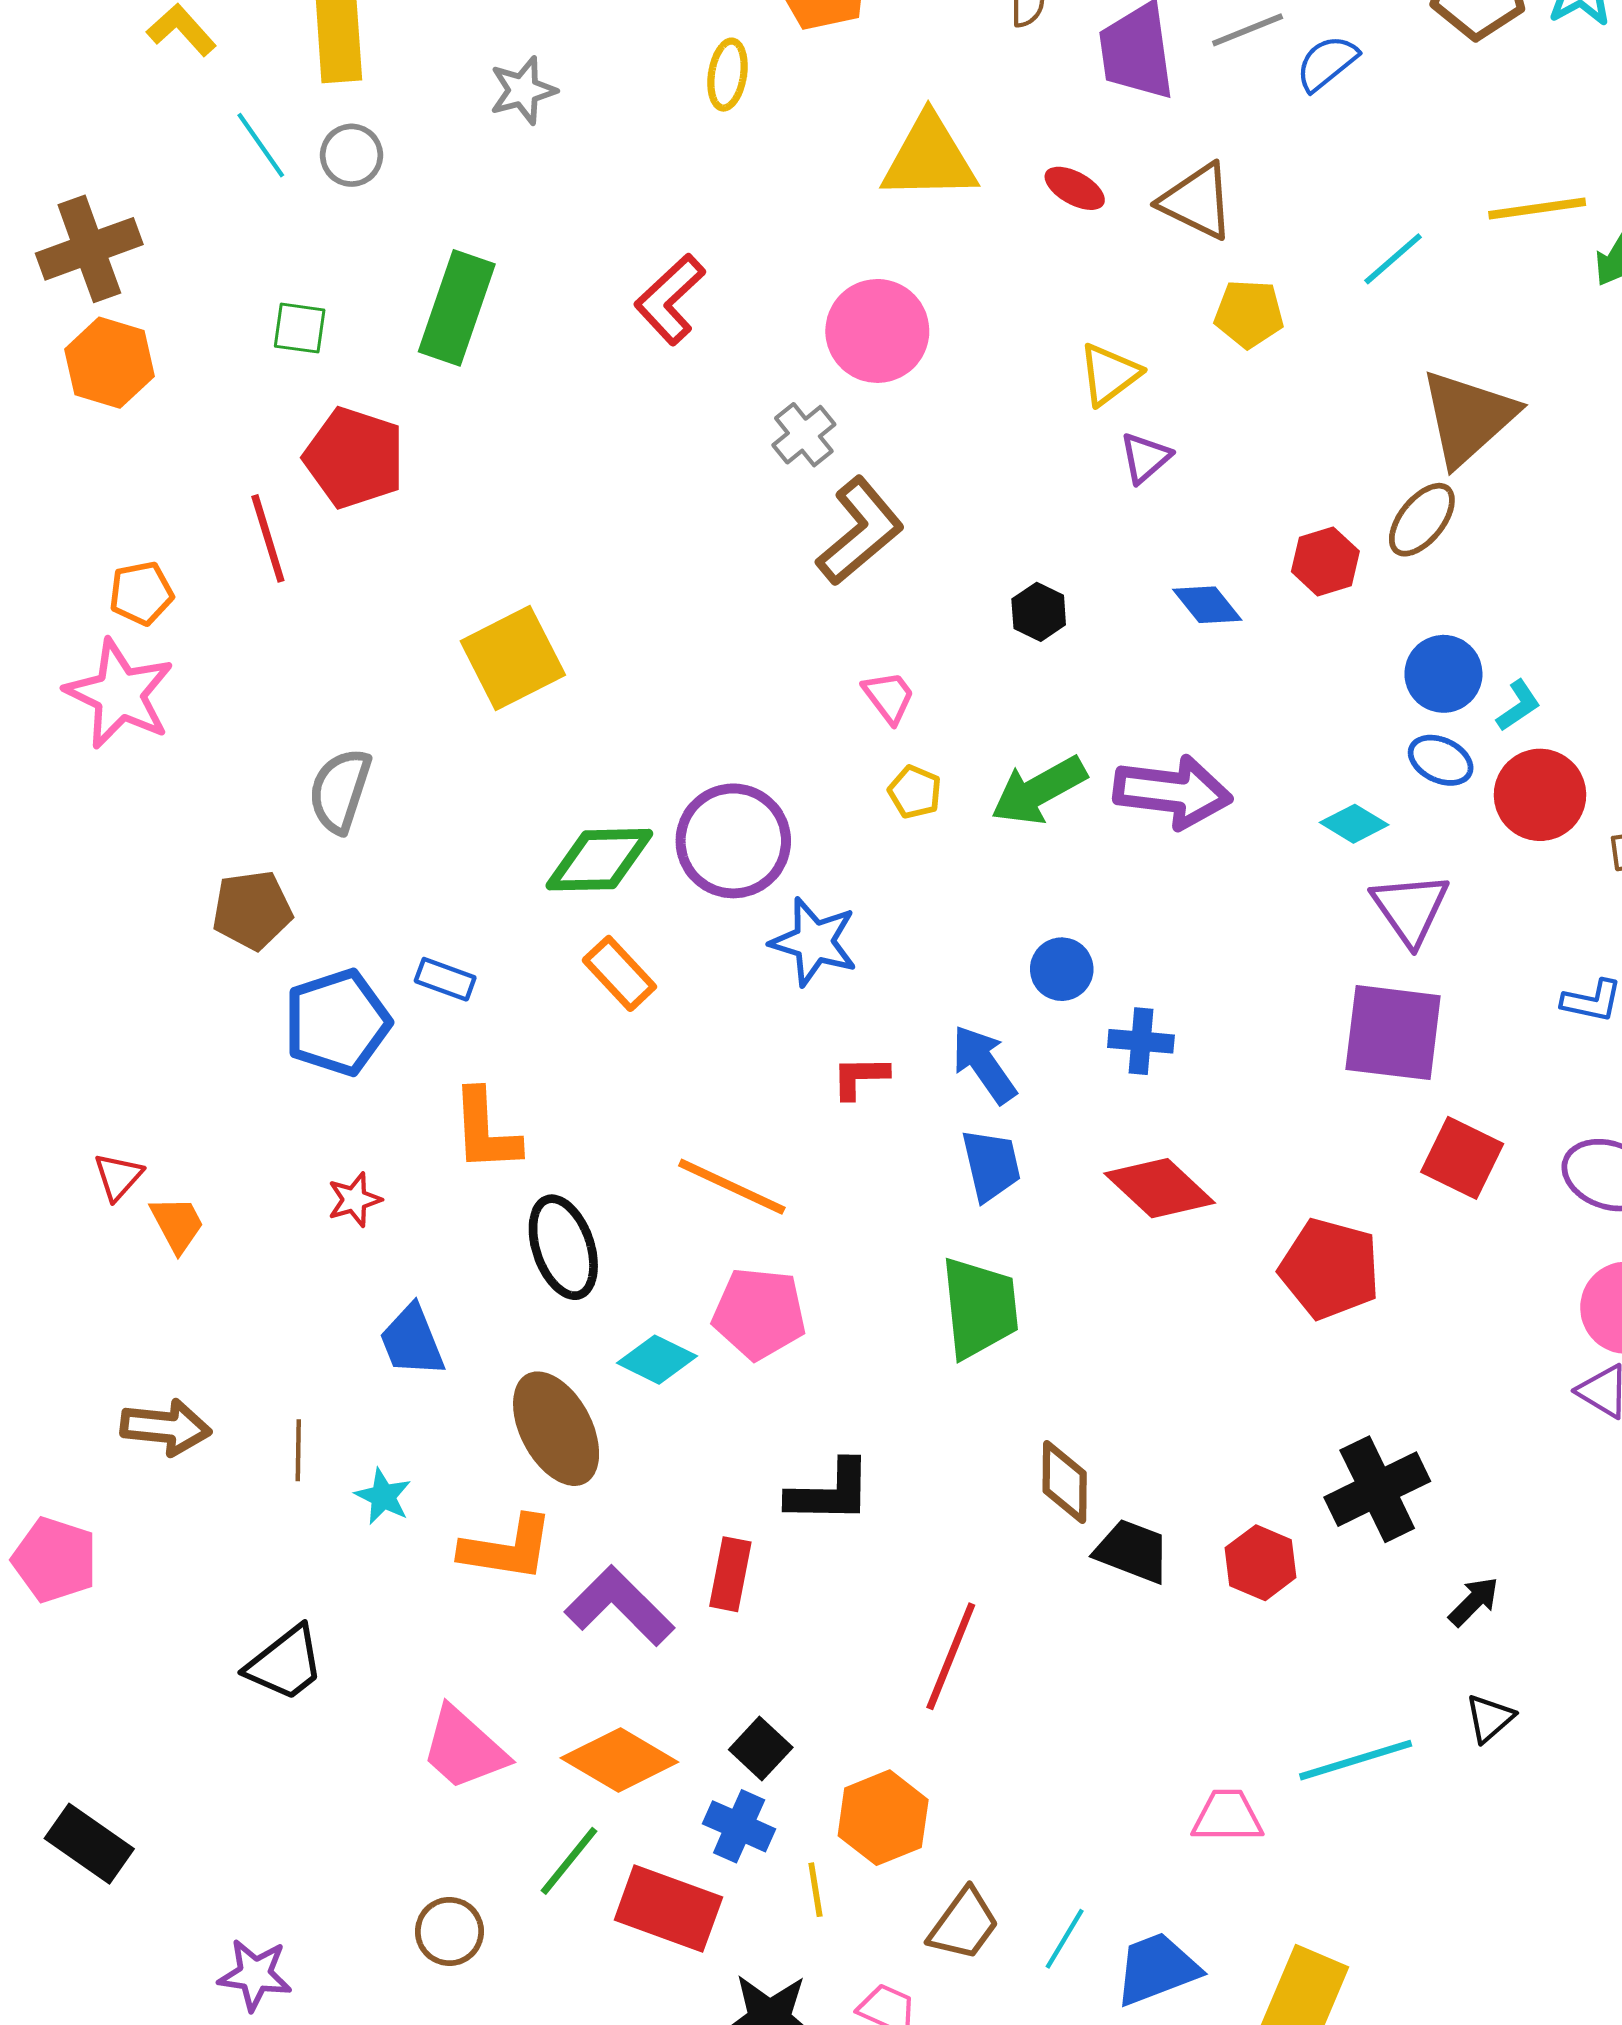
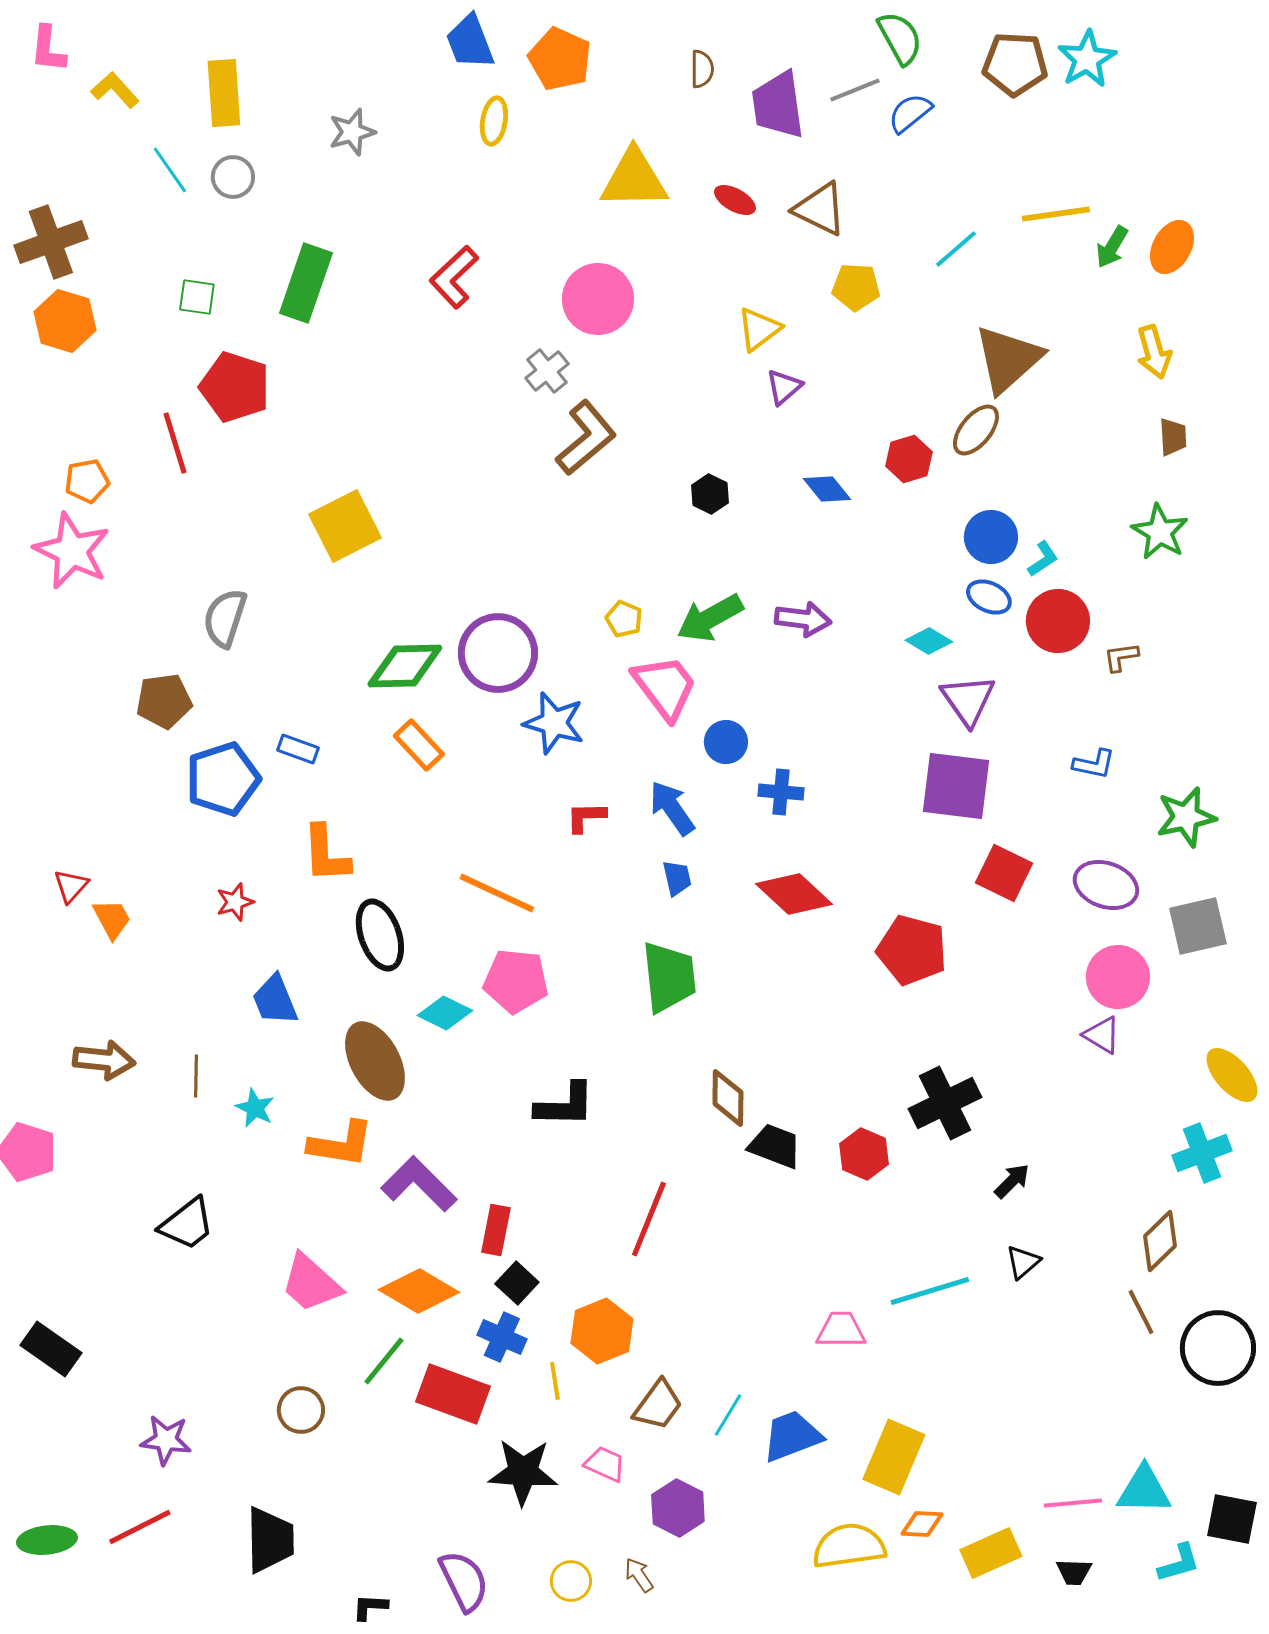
pink trapezoid: (889, 697) -> (665, 687), moved, size x1.8
purple arrow: (1173, 792) -> (803, 619), size x0.7
blue trapezoid: (991, 1165) -> (677, 878), size x0.7
red rectangle: (730, 1574) -> (496, 1230), moved

